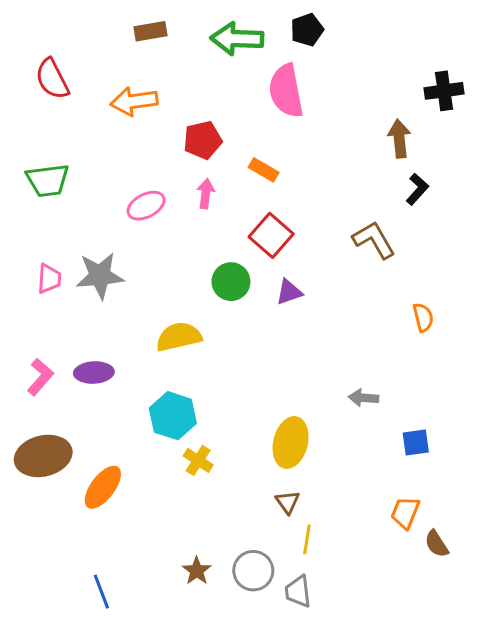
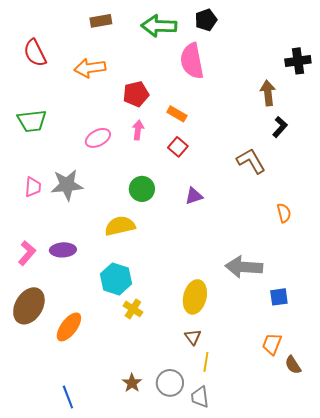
red square: (271, 235) -> (178, 147), moved, size x0.7
green circle: (231, 282) -> (142, 189), moved
gray arrow: (364, 398) -> (244, 267), size x1.8
brown ellipse: (43, 456) -> (29, 306), turned -45

